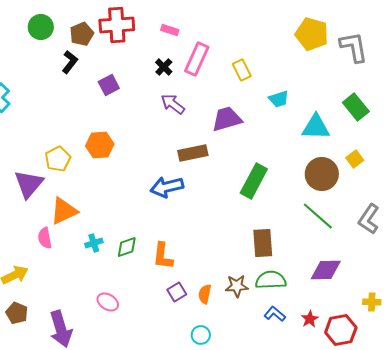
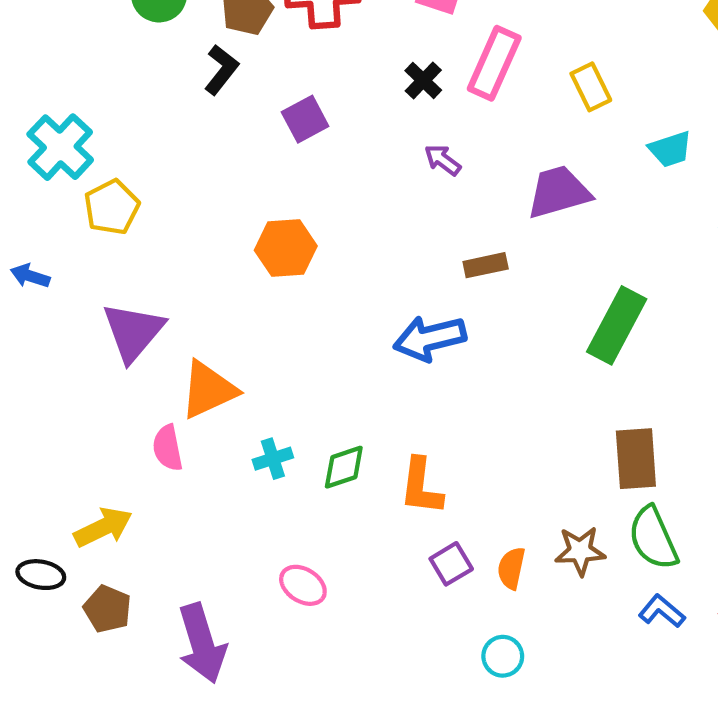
purple arrow: (173, 104) -> (443, 160), size x0.7
brown rectangle: (193, 153) -> (486, 265), size x0.7
yellow pentagon: (58, 159) -> (112, 207), moved
green semicircle: (271, 280) -> (653, 538), turned -112

